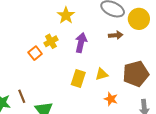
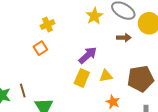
yellow star: (66, 15) -> (94, 16), moved
yellow cross: (51, 41) -> (48, 25), moved
purple arrow: (81, 43) -> (88, 55), moved, turned 30

